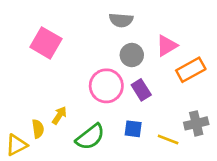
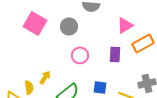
gray circle: (132, 55) -> (69, 26), moved
pink circle: (106, 86) -> (80, 55), size x0.7
purple rectangle: (141, 90) -> (115, 54), moved, turned 35

